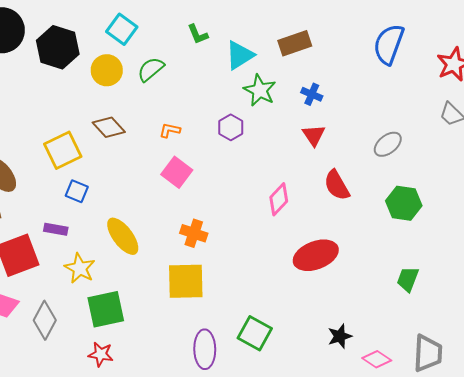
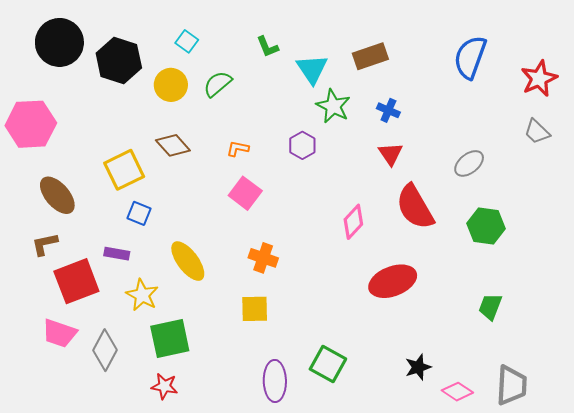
cyan square: (122, 29) -> (187, 41), size x0.7
cyan triangle: (240, 55) -> (312, 69), turned -32
red semicircle: (337, 185) -> (415, 207), size x1.4
yellow square: (186, 281) -> (255, 309), size x0.7

